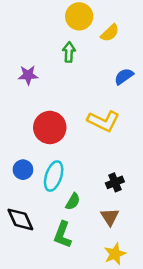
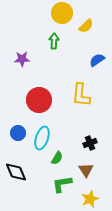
yellow L-shape: (103, 121) -> (81, 95), turned 70
green L-shape: (63, 235) -> (62, 184), moved, turned 60

